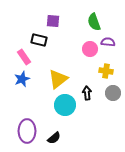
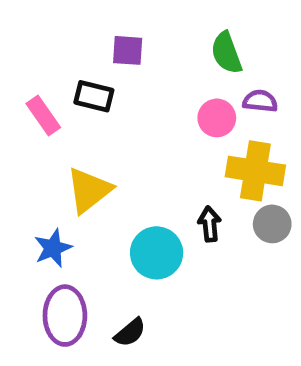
pink rectangle: (24, 57) -> (43, 116), moved
yellow cross: (106, 71) -> (255, 171), size x1.6
blue star: (22, 79) -> (53, 248), moved
yellow triangle: (58, 79) -> (89, 190), moved

